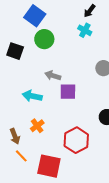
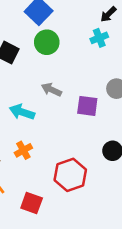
cyan cross: (85, 30) -> (99, 38), turned 32
purple square: (68, 92) -> (87, 106), moved
red square: (49, 166) -> (32, 203), size x0.7

